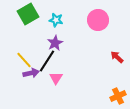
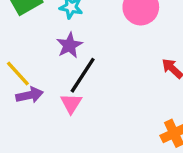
black line: (47, 61) -> (83, 75), moved

